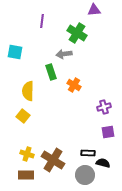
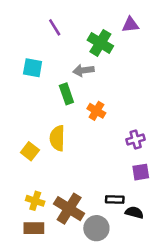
purple triangle: (94, 10) -> (130, 25), moved
purple line: (42, 21) -> (55, 27), turned -40
cyan square: (15, 52) -> (33, 68), moved
yellow semicircle: (28, 91) -> (57, 138), moved
gray circle: (85, 175) -> (96, 228), moved

